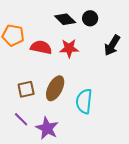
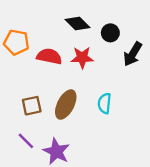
black circle: (90, 18) -> (110, 33), moved
cyan semicircle: (84, 101) -> (104, 103), moved, size x0.7

